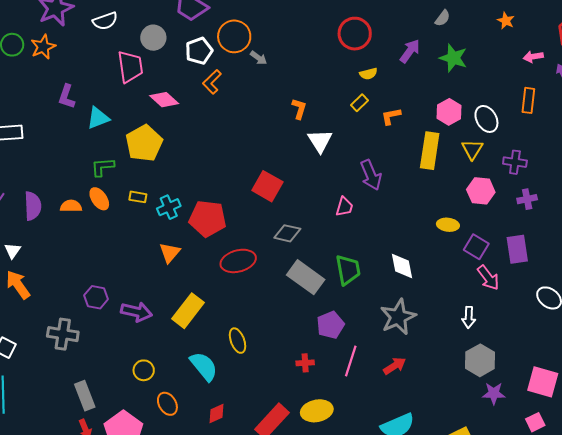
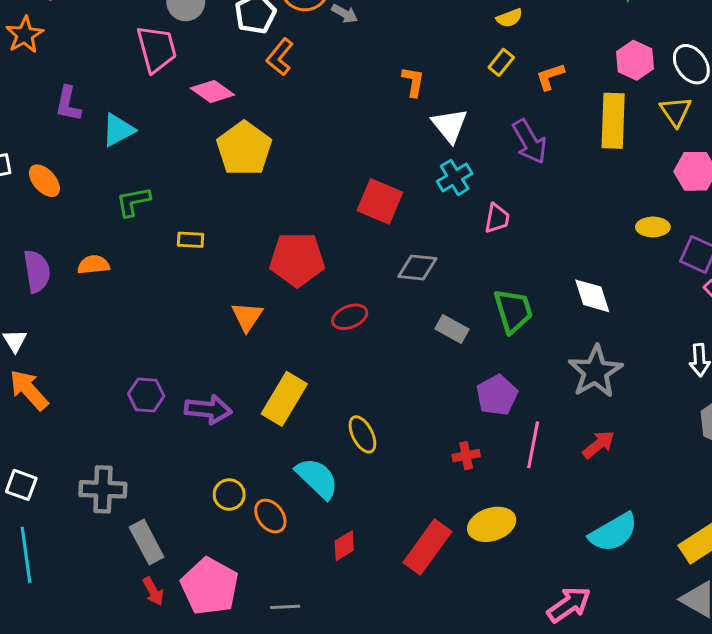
yellow pentagon: (144, 143) -> (244, 149), moved
purple arrow: (371, 175) -> (530, 142), moved
orange ellipse: (99, 199) -> (44, 181), moved
cyan cross: (169, 207) -> (455, 177), moved
red ellipse: (238, 261) -> (350, 317), size x0.7
gray rectangle: (306, 277) -> (452, 329), size x0.6
gray cross: (63, 334) -> (103, 489), moved
orange ellipse: (167, 404) -> (270, 516), moved

